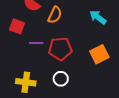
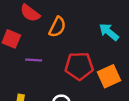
red pentagon: (60, 49) -> (79, 66), moved

